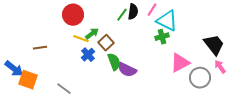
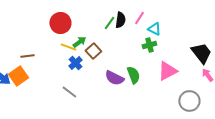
cyan triangle: (167, 21) -> (154, 29), size x0.6
green semicircle: (114, 62) -> (133, 75), moved
gray circle: (200, 78) -> (189, 101), moved
orange square: (28, 80) -> (18, 76), moved, turned 36
gray line: (64, 89) -> (69, 92), moved

